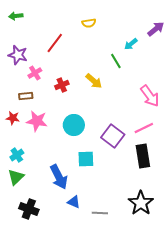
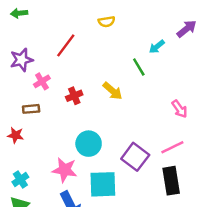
purple star: (18, 55) -> (22, 60), turned -30
pink arrow: (150, 96) -> (180, 109), size x0.7
pink star: (37, 121) -> (65, 170), moved
cyan square: (86, 159) -> (103, 184), size x1.4

